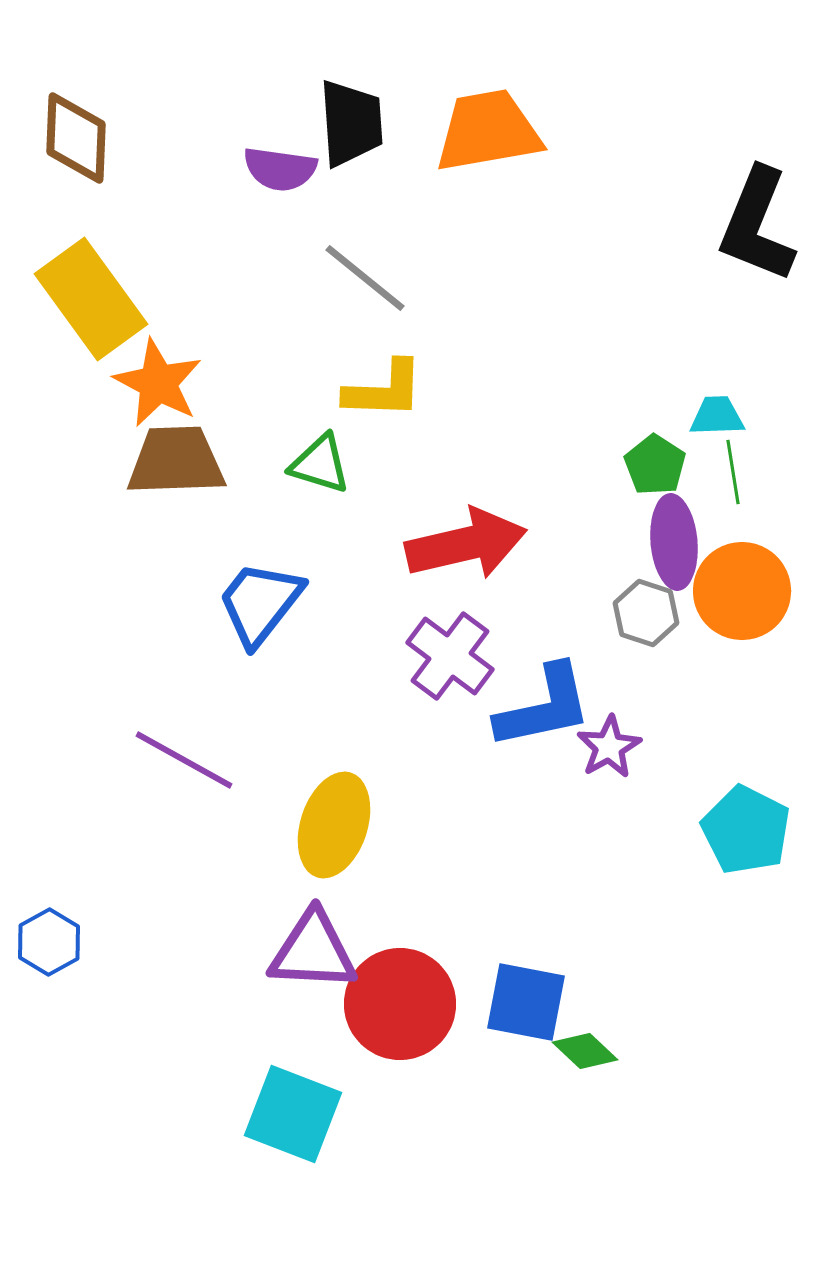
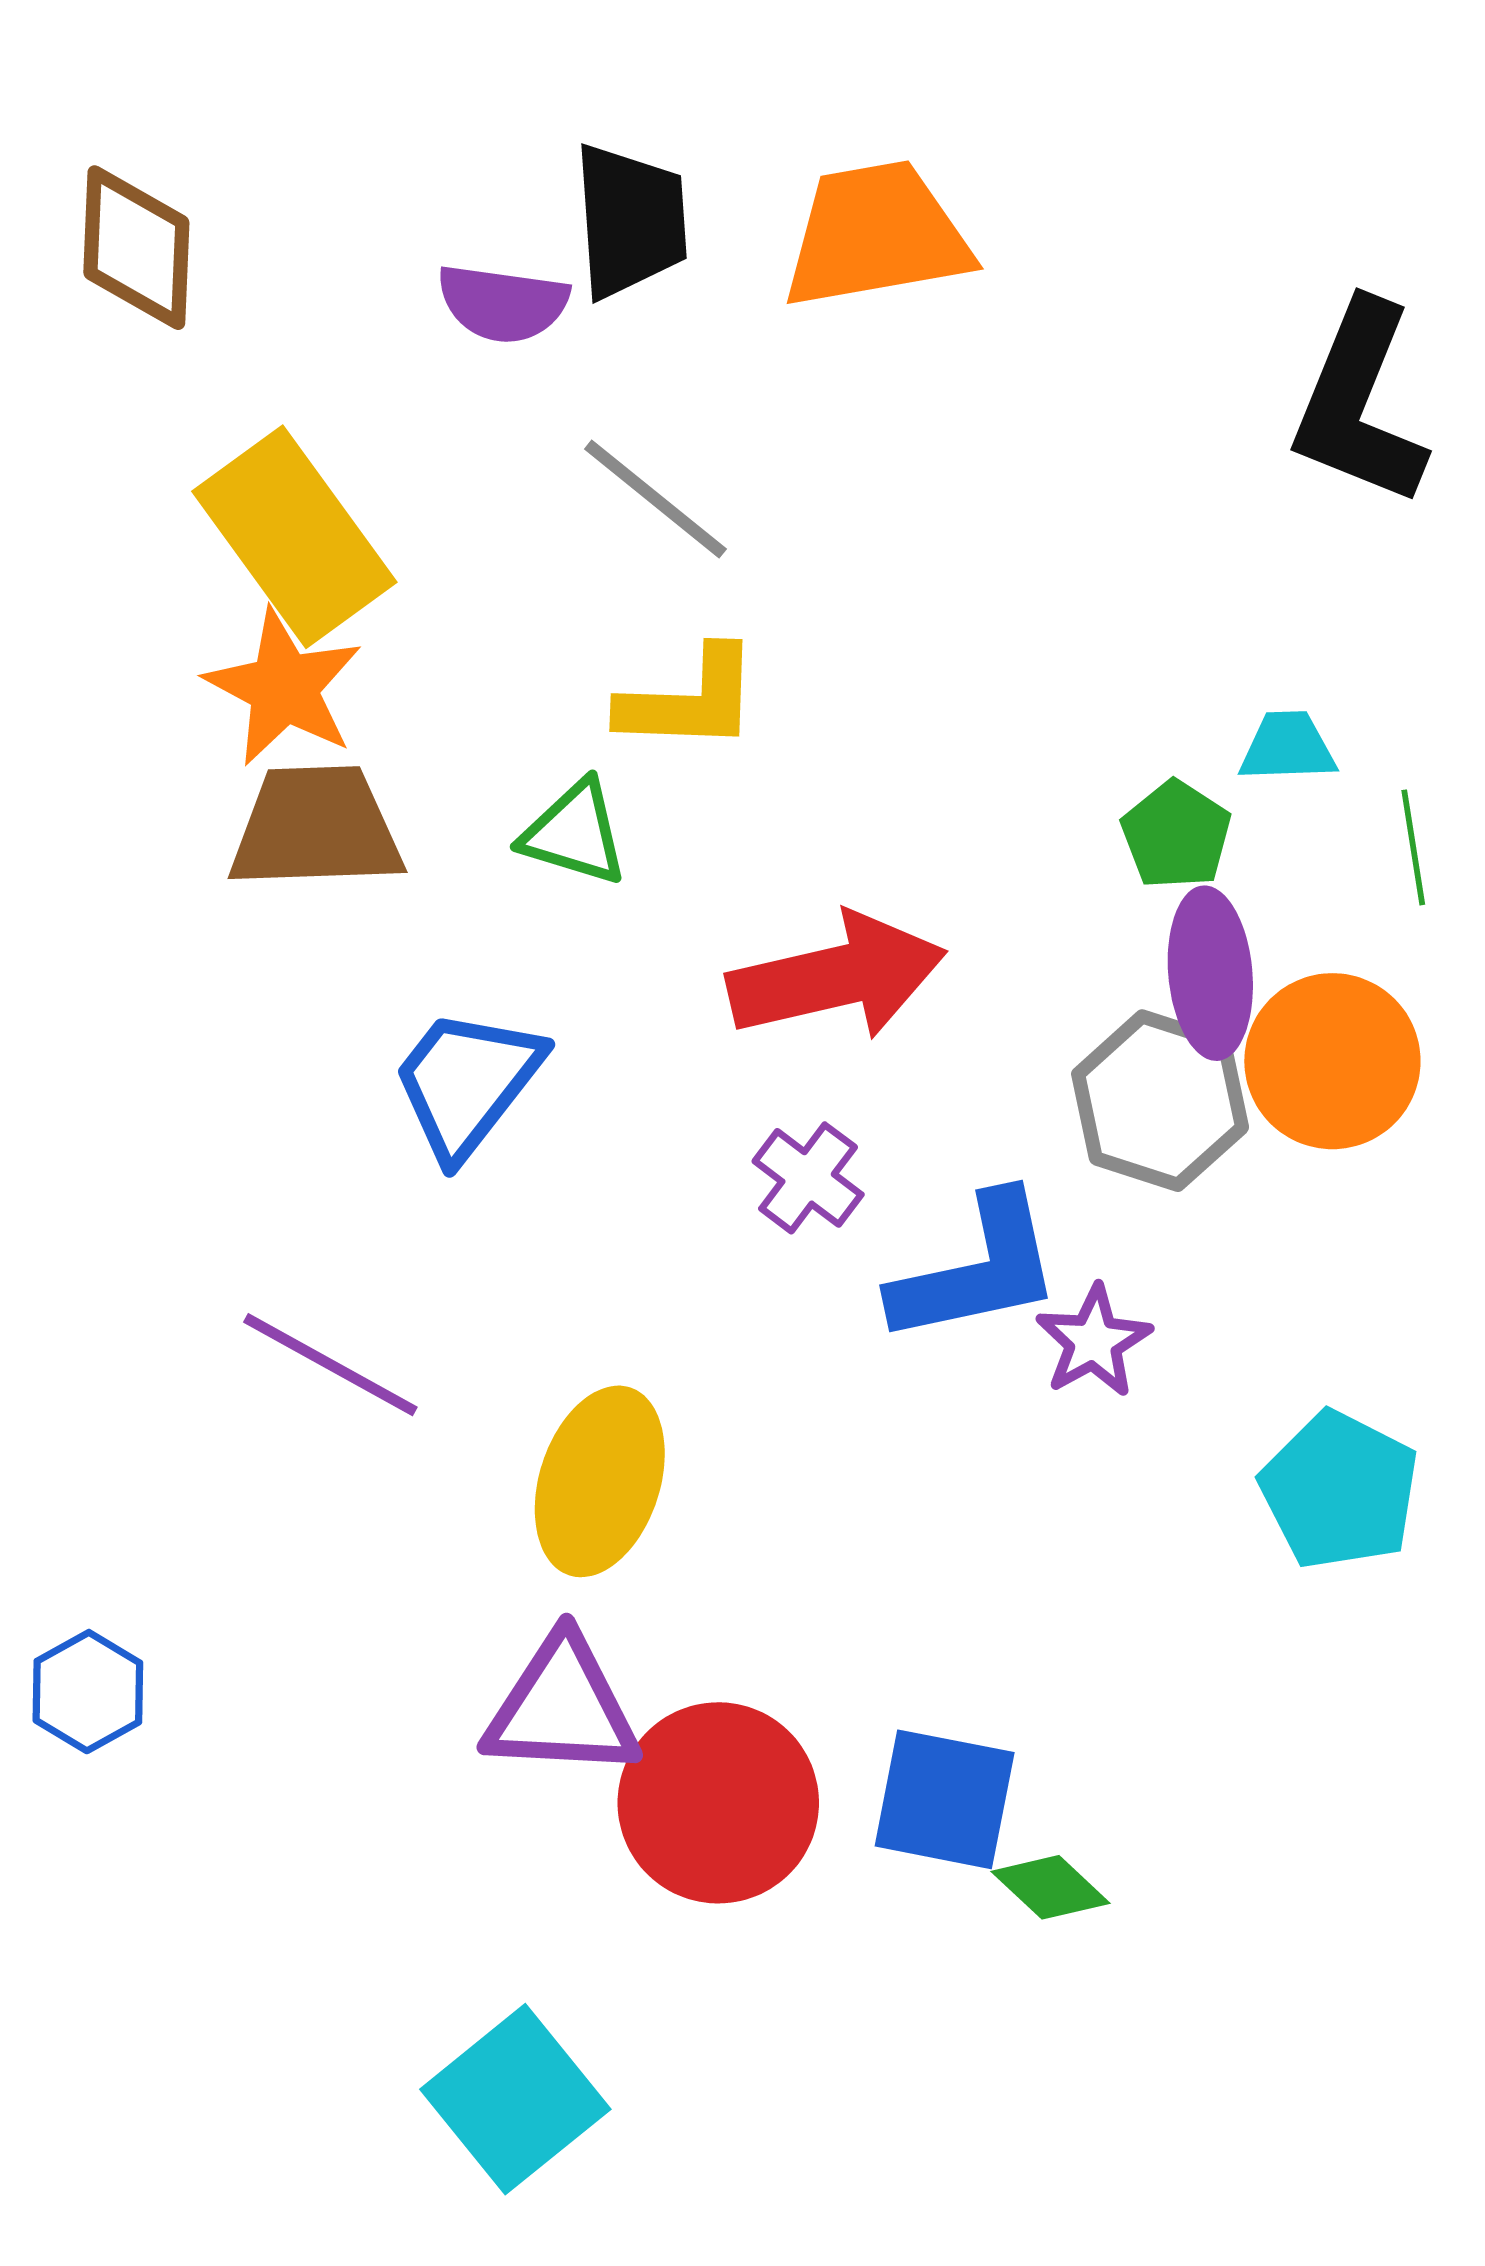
yellow rectangle: (91, 299) -> (294, 537), moved
green line: (733, 472) -> (1413, 847), moved
gray hexagon: (646, 613) -> (1160, 1101), size x1.5
purple cross: (450, 656) -> (808, 1178), size x0.7
cyan square: (293, 1114) -> (515, 2099), moved, turned 30

